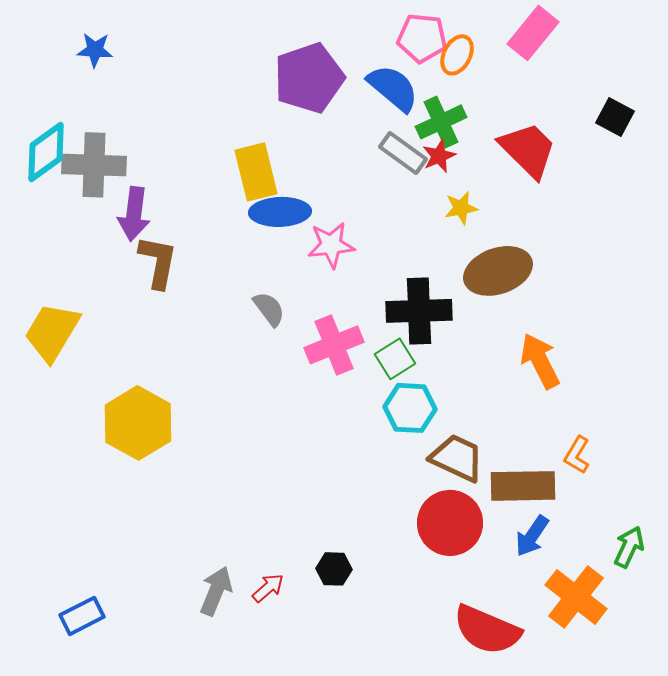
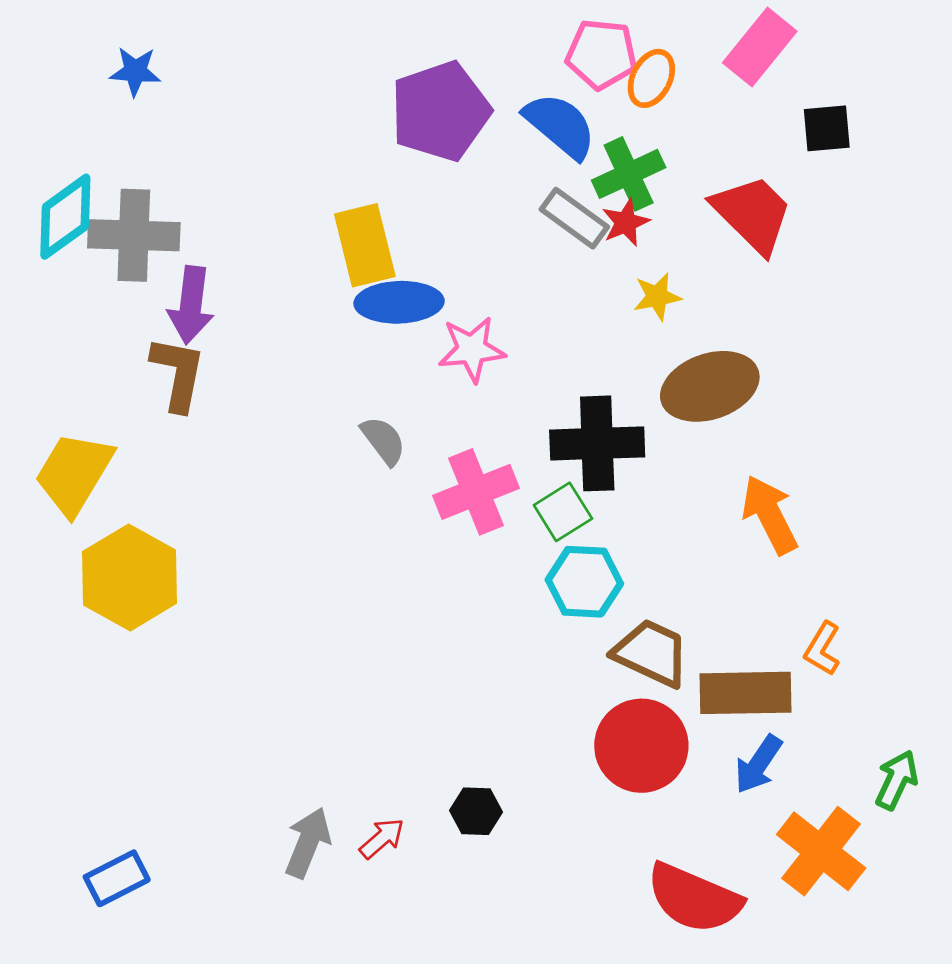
black square: (615, 117) -> (827, 128), moved, turned -33
brown L-shape: (158, 262) -> (178, 374), moved
yellow hexagon: (138, 423) -> (130, 577), moved

